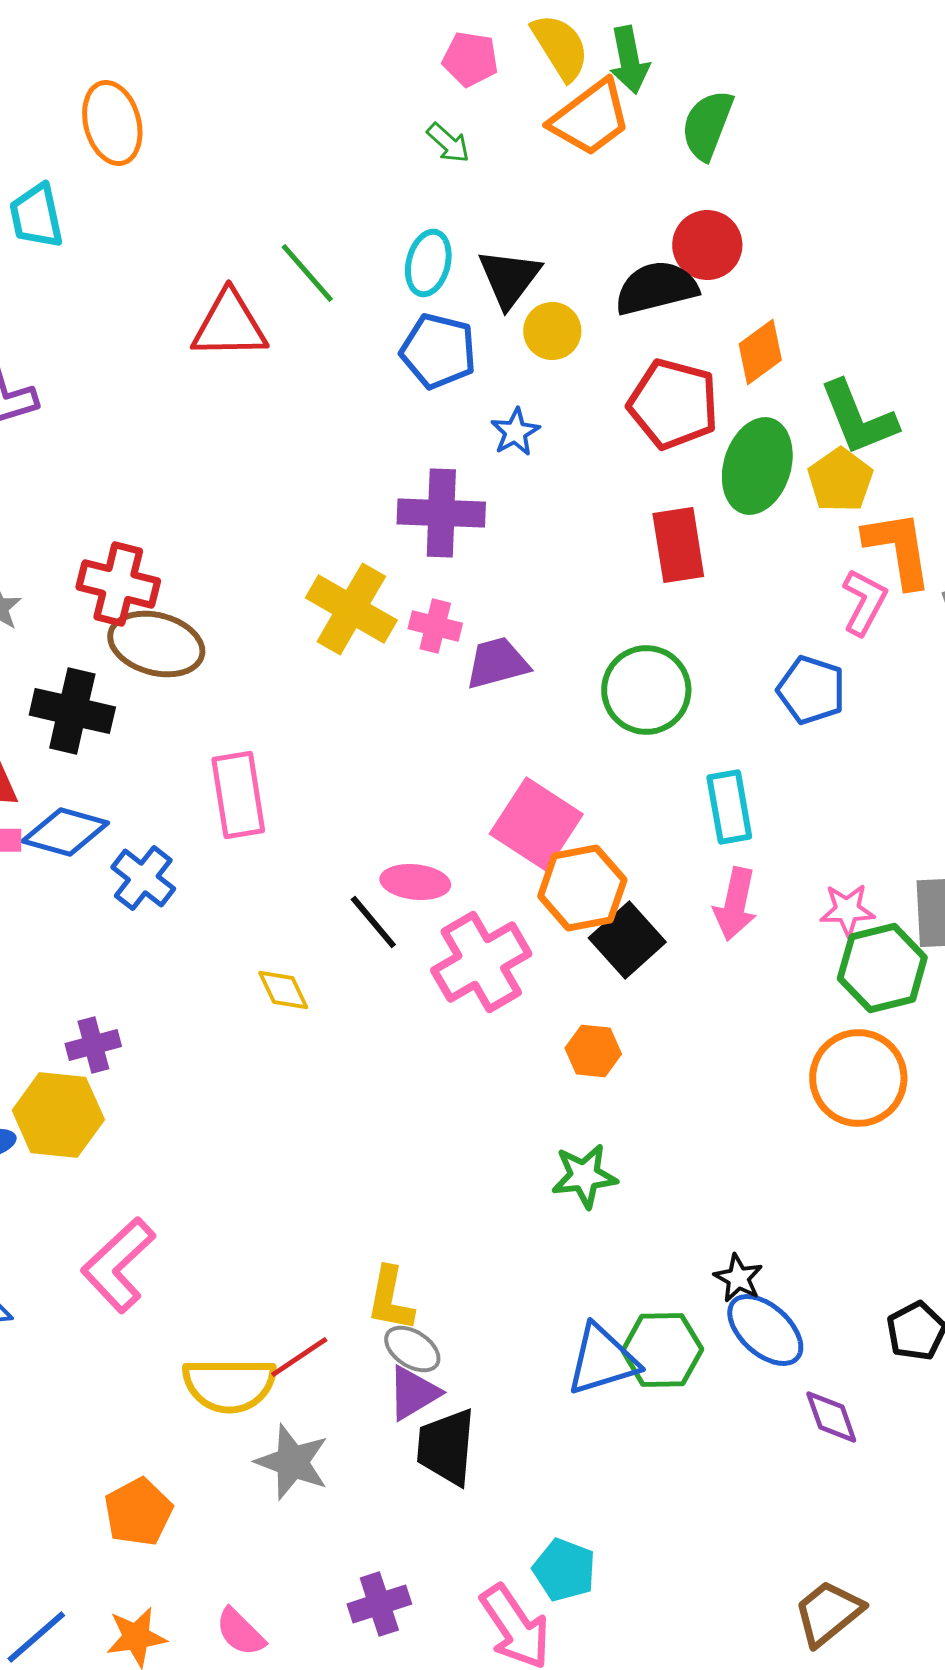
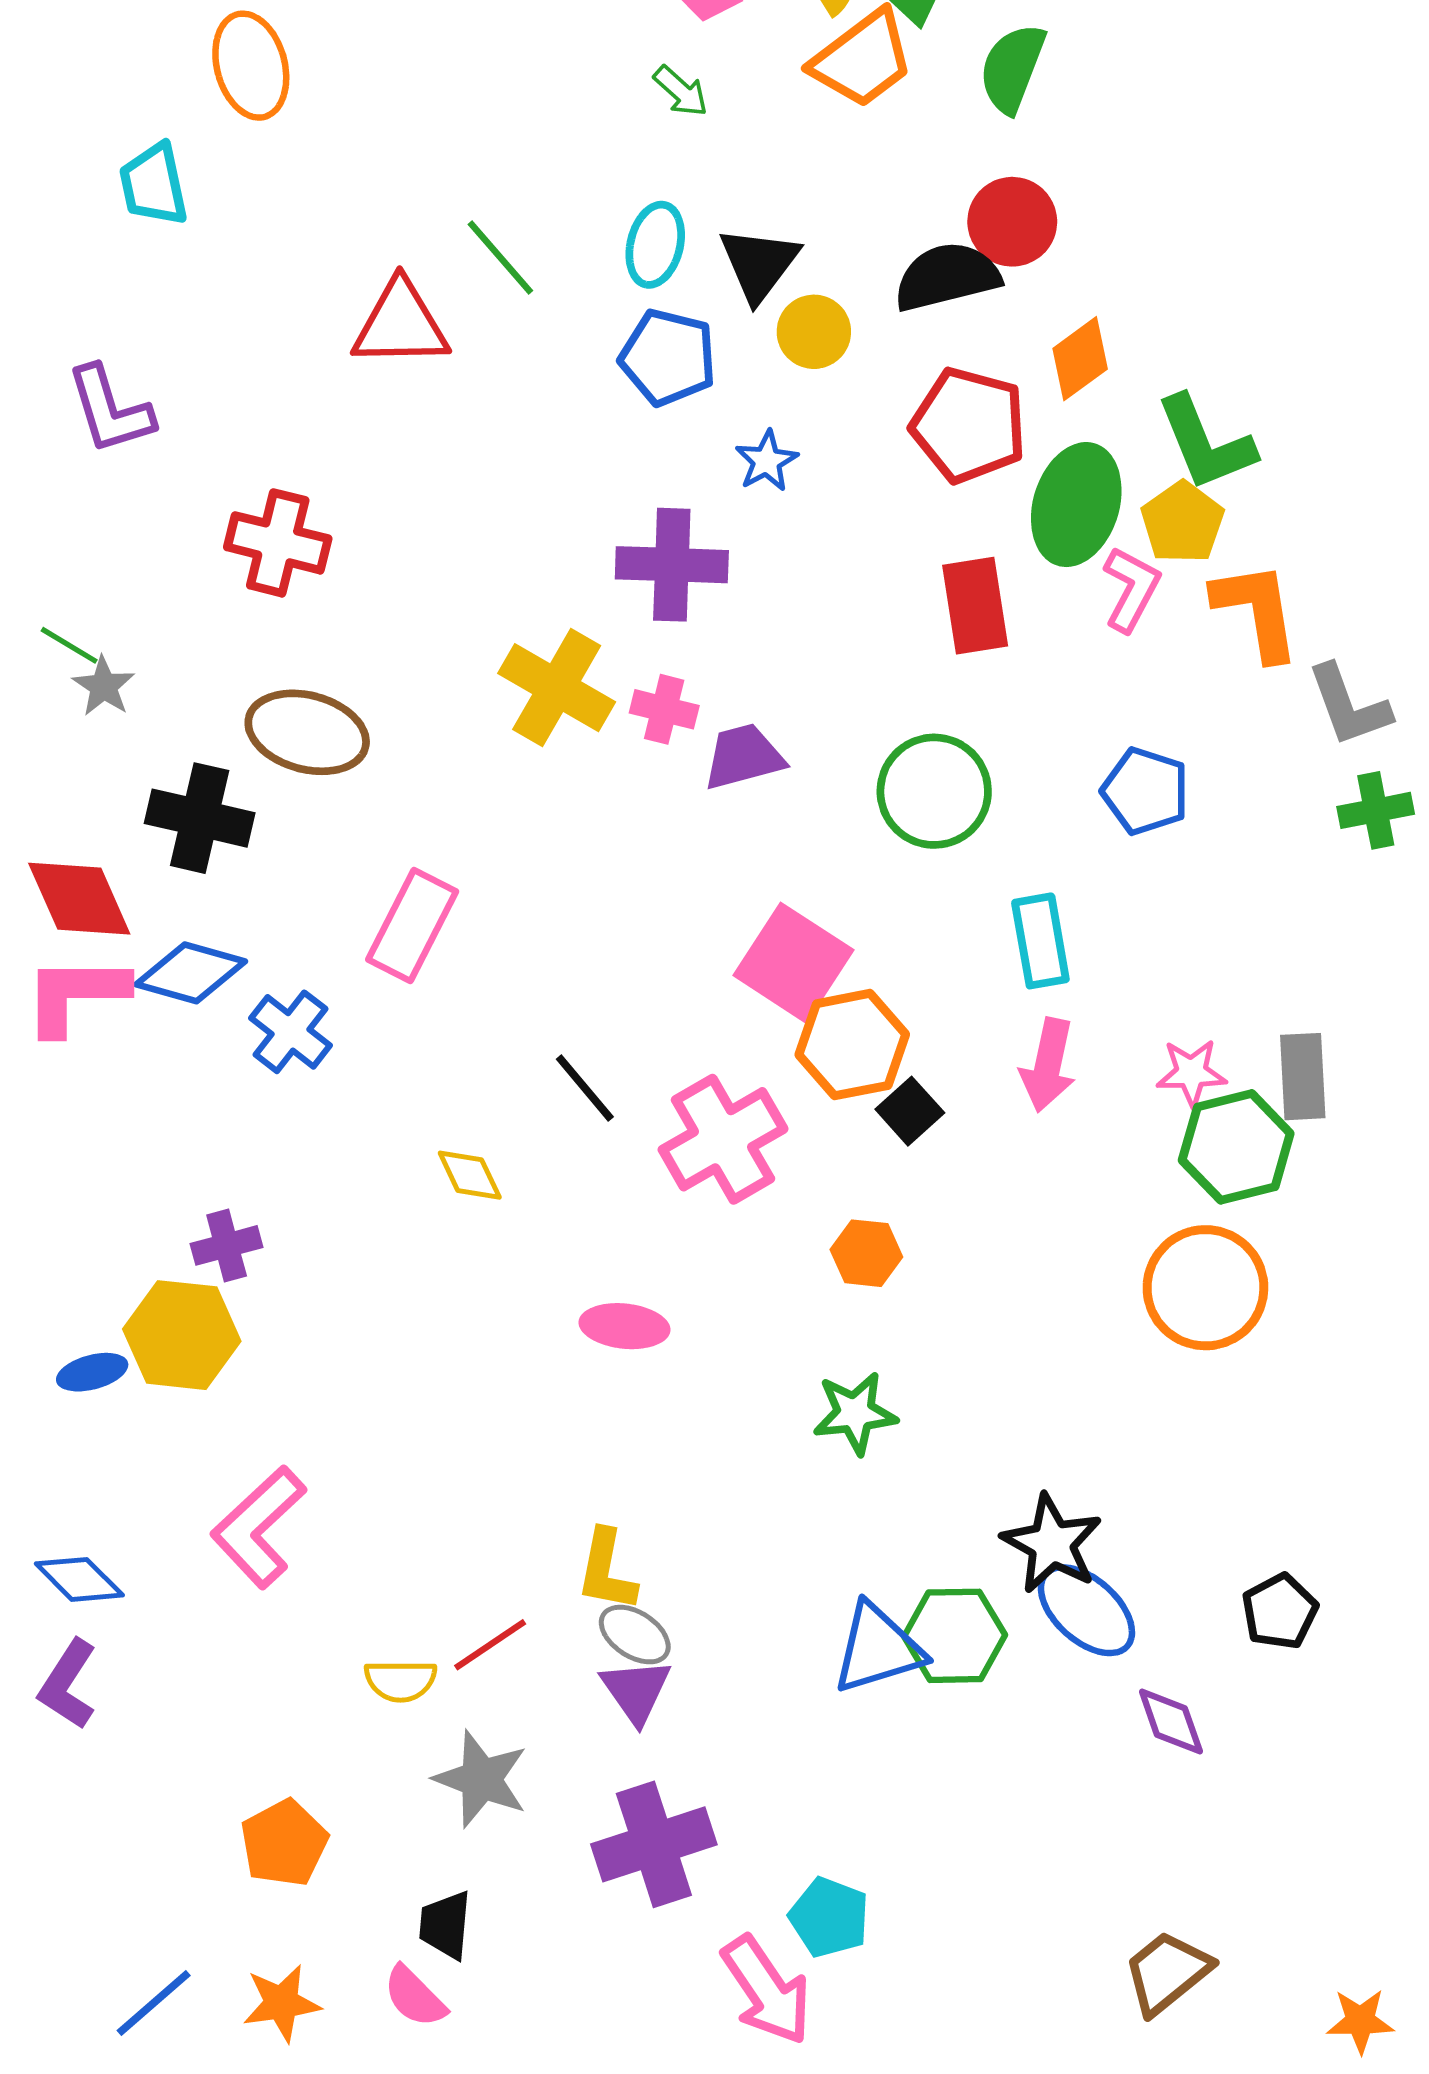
red cross: (118, 584) -> (278, 543), moved
pink L-shape: (864, 602) -> (1131, 589), moved
pink rectangle: (238, 795) -> (412, 926), turned 36
pink ellipse: (415, 882) -> (624, 1326), moved
black square: (627, 940) -> (910, 1111), size x0.7
black star: (738, 1278) -> (1052, 1544), size x1.6
yellow semicircle: (229, 1385) -> (401, 1681), size x0.6
purple triangle: (413, 1393) -> (636, 1691), turned -34
black trapezoid: (446, 1447) -> (445, 1925), moved, size x0.7
purple cross: (379, 1604) -> (654, 1844), moved, size x1.5

